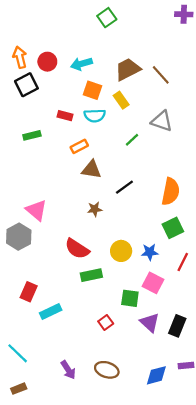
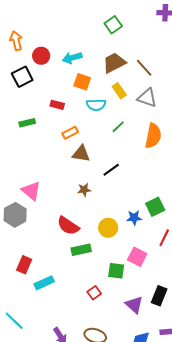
green square: (107, 18) -> (113, 25), moved
orange arrow: (20, 57) -> (16, 41), moved
yellow rectangle: (121, 100) -> (119, 91), moved
cyan semicircle: (95, 116) -> (96, 105), moved
gray triangle: (162, 121) -> (147, 98), moved
orange semicircle: (171, 192) -> (153, 136), moved
blue star: (150, 252) -> (134, 218), moved
purple triangle: (150, 323) -> (134, 305), moved

